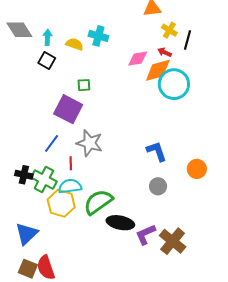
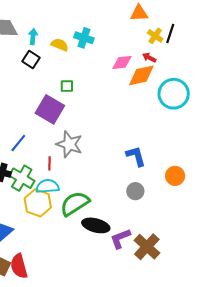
black line: (187, 40) -> (170, 34), moved
cyan circle: (174, 84) -> (174, 94), moved
blue line: (52, 143) -> (18, 143), moved

